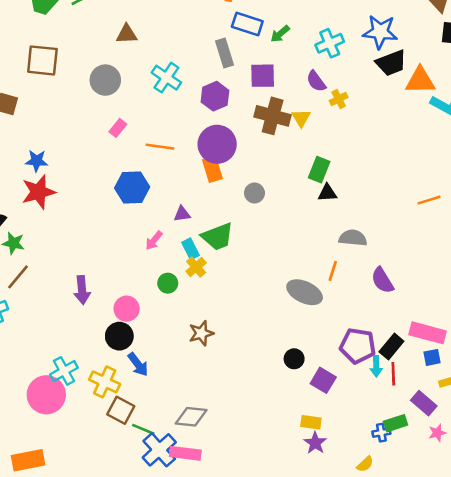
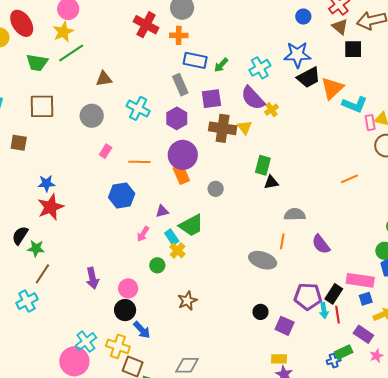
purple semicircle: (316, 81) -> (253, 98), size x1.5
orange triangle: (420, 81) -> (332, 88), turned -35

